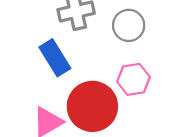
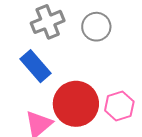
pink hexagon: (134, 79) -> (119, 106), moved

